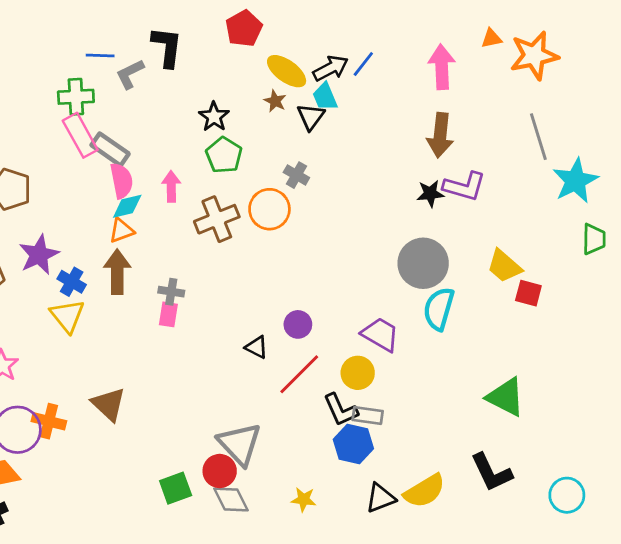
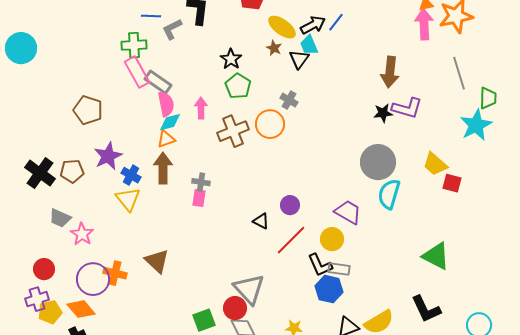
pink arrow: (442, 67) -> (424, 24), moved
cyan star: (575, 181) -> (476, 125), moved
green trapezoid: (594, 239) -> (488, 98), moved

